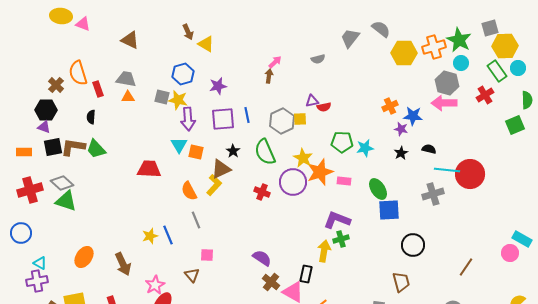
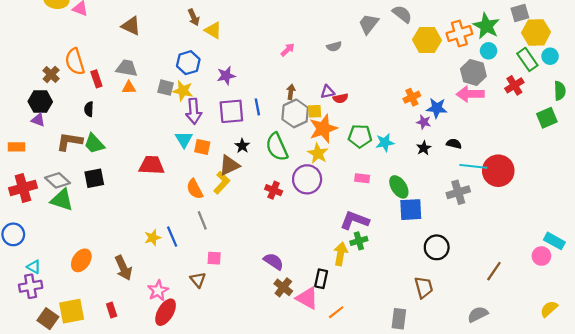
brown arrow: (269, 76) -> (291, 92), moved
black square: (53, 147) -> (94, 178), moved
orange star: (320, 172) -> (323, 129), moved

